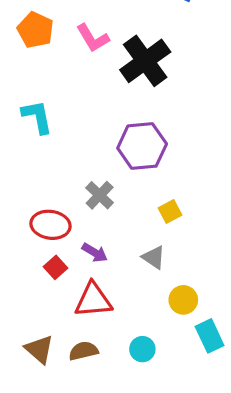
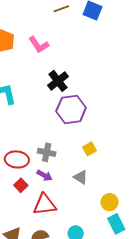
black cross: (145, 61) -> (58, 81), moved, size x0.7
gray cross: (100, 195) -> (47, 152), moved, turned -30
yellow circle: (183, 300) -> (109, 202), moved

